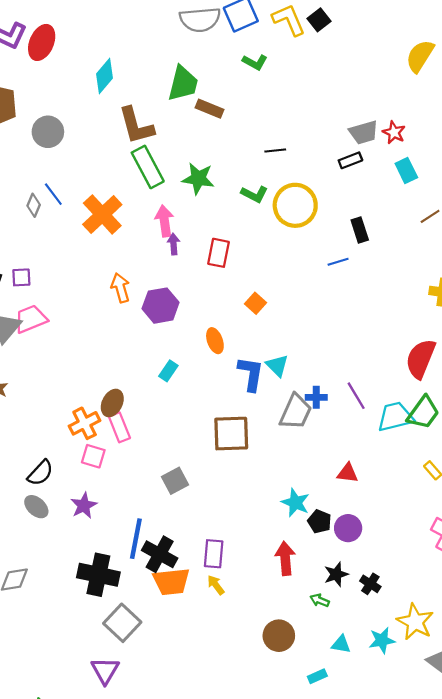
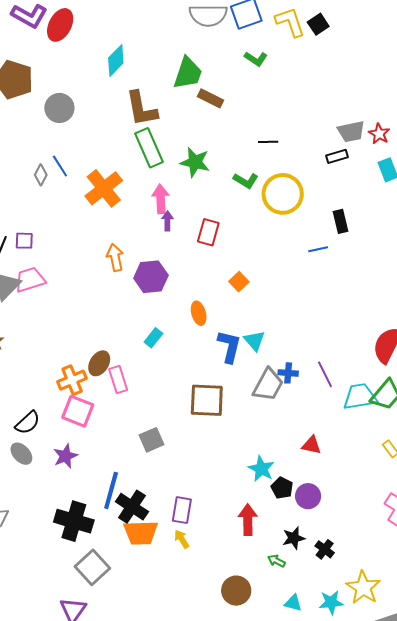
pink rectangle: (119, 427) -> (118, 379), moved
pink square: (93, 456) -> (78, 411), size x1.4

